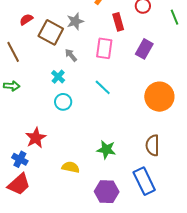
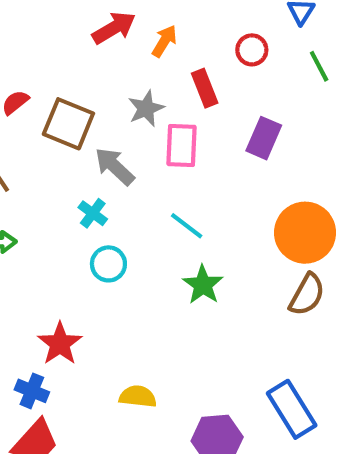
gray star: (75, 21) -> (146, 108), moved
gray arrow: (71, 55) -> (115, 166), size x1.5
brown semicircle: (153, 145) -> (307, 295), moved, turned -145
green star: (106, 150) -> (203, 285), moved, turned 30

